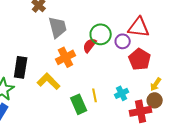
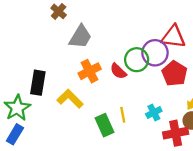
gray trapezoid: (58, 27) -> (80, 37), turned 45
green circle: (101, 34) -> (137, 60), moved
purple circle: (123, 41) -> (155, 53), size x1.5
red semicircle: (90, 45) -> (118, 71), moved, turned -84

